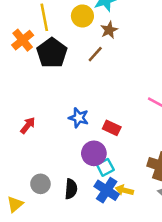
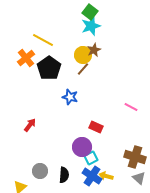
yellow circle: (82, 16) -> (83, 55), moved
yellow line: (44, 17) -> (43, 40), turned -50
blue star: (79, 118) -> (70, 97), moved

